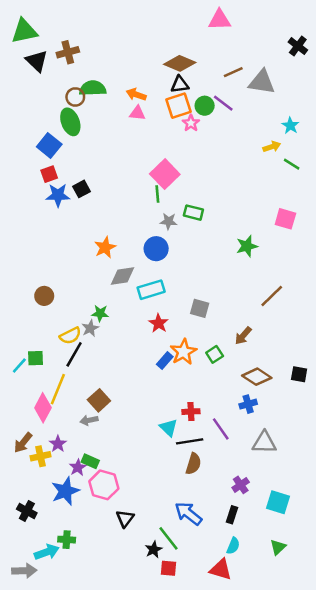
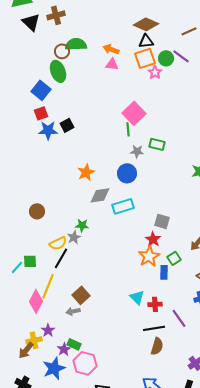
red star: (159, 323) -> (153, 239), moved
blue rectangle: (165, 361) -> (164, 272), moved, turned -40
cyan triangle: (169, 428) -> (137, 297), moved
brown arrow: (23, 443) -> (26, 350), moved

